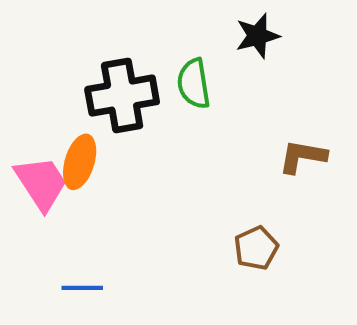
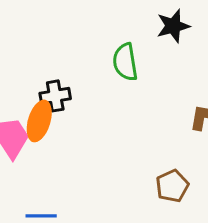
black cross: (122, 96) -> (55, 96), moved, size x0.6

